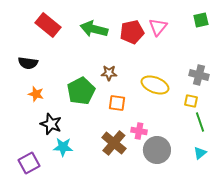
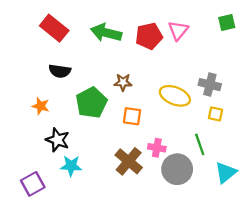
black semicircle: (28, 63) -> (60, 71), moved
gray cross: (199, 75) -> (210, 85), moved
green line: (200, 122) -> (200, 144), moved
cyan triangle: (200, 153) -> (226, 173), size x1.5

